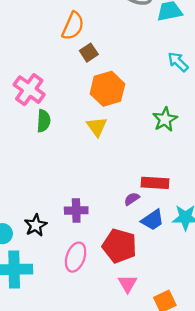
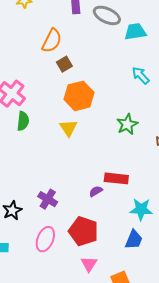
purple cross: (76, 210) -> (48, 199), turned 30
blue trapezoid: (153, 220) -> (134, 240), moved, turned -35

